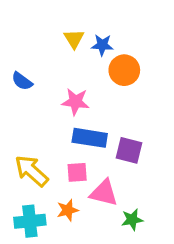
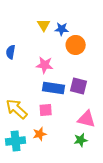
blue semicircle: (22, 81) -> (11, 52), turned 64
purple square: (129, 150) -> (79, 86), moved
pink triangle: (104, 193) -> (87, 119), moved

